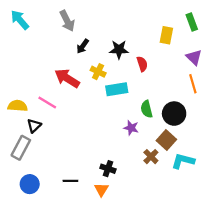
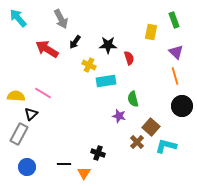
red arrow: (67, 78) -> (47, 49), moved
black circle: (174, 114) -> (182, 106), moved
orange triangle: (101, 190) -> (84, 173), moved

